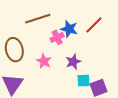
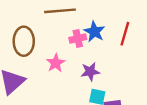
red line: (94, 25) -> (125, 34), turned -42

